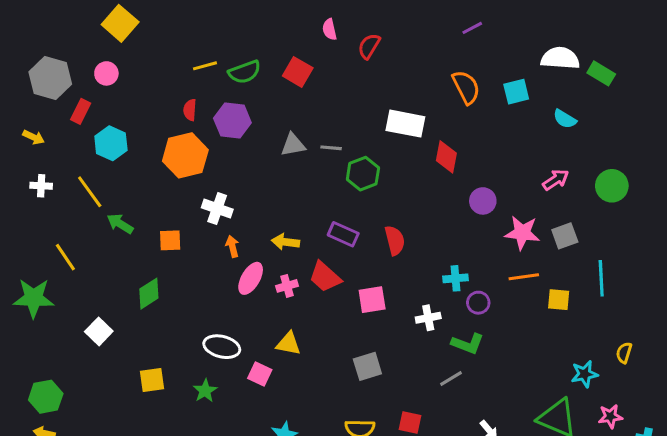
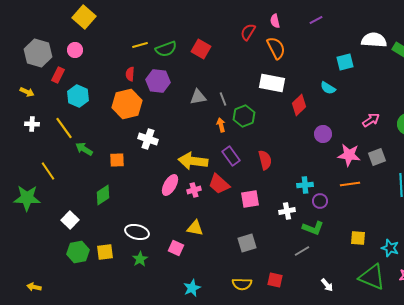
pink semicircle: (330, 29) -> (275, 21), moved
orange semicircle: (466, 87) -> (276, 48), moved
cyan semicircle: (565, 119) -> (328, 88), moved
gray line: (331, 148) -> (223, 99), turned 64
red diamond: (446, 157) -> (299, 105), turned 35
purple rectangle: (343, 234) -> (231, 156), turned 30
yellow arrow: (286, 242) -> (193, 161), size x1.6
orange arrow: (232, 246) -> (221, 125), moved
yellow square: (559, 300) -> (358, 238), moved
white ellipse: (222, 347) -> (137, 232), moved
cyan star: (585, 374) -> (390, 248), turned 30
green hexagon: (46, 397) -> (78, 252), moved

